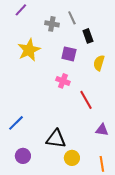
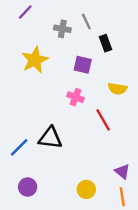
yellow semicircle: (99, 63) -> (117, 89), moved, turned -98
purple triangle: (102, 130) -> (122, 171), moved, turned 32
black triangle: (56, 139) -> (50, 138), moved

